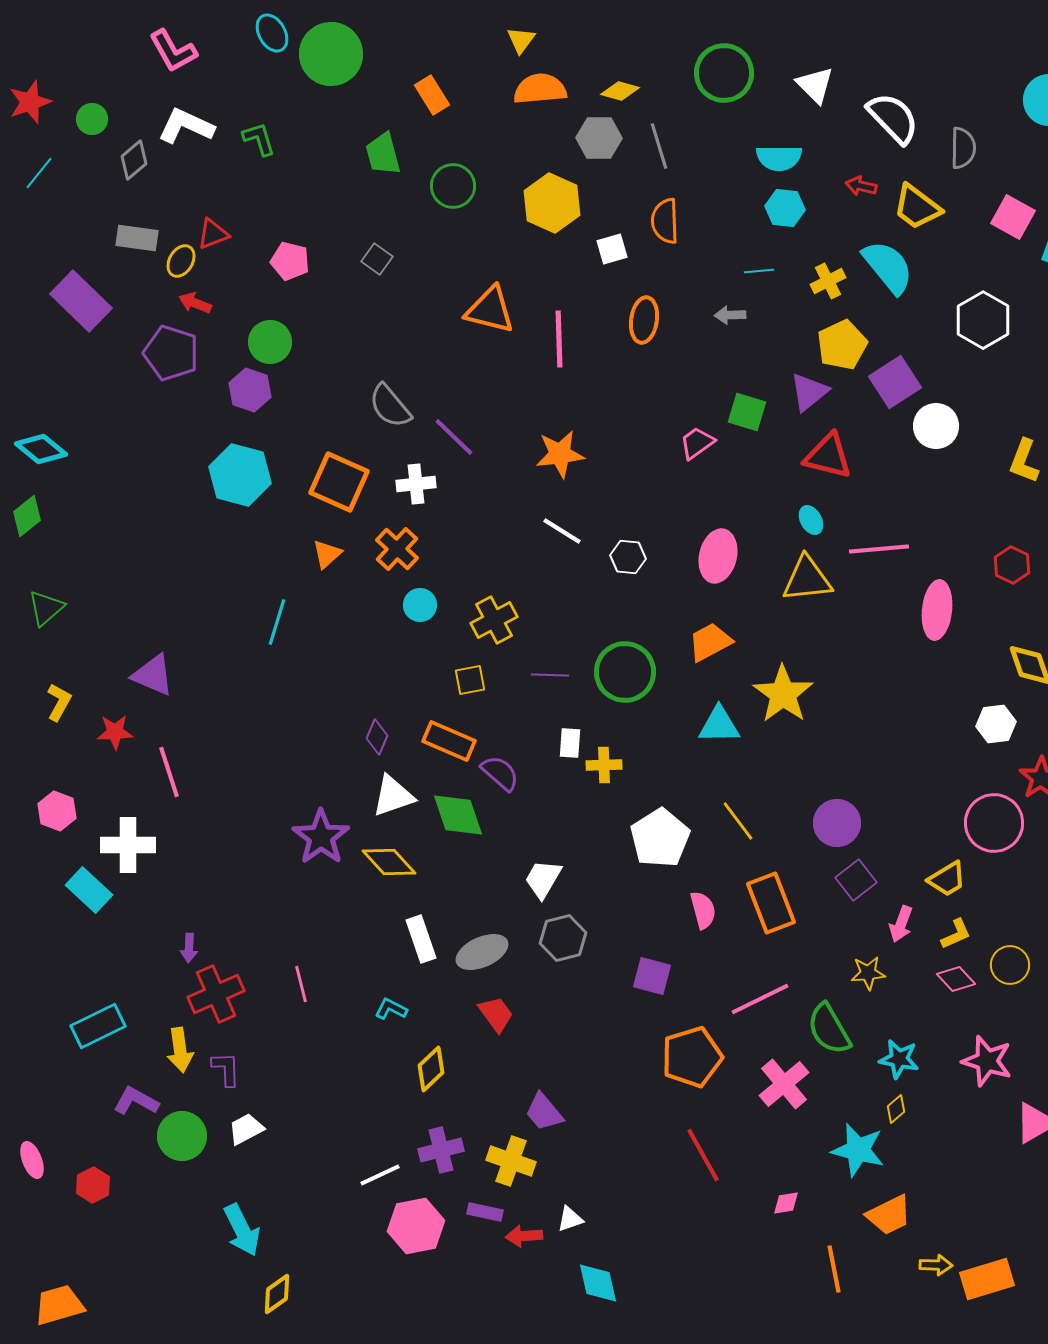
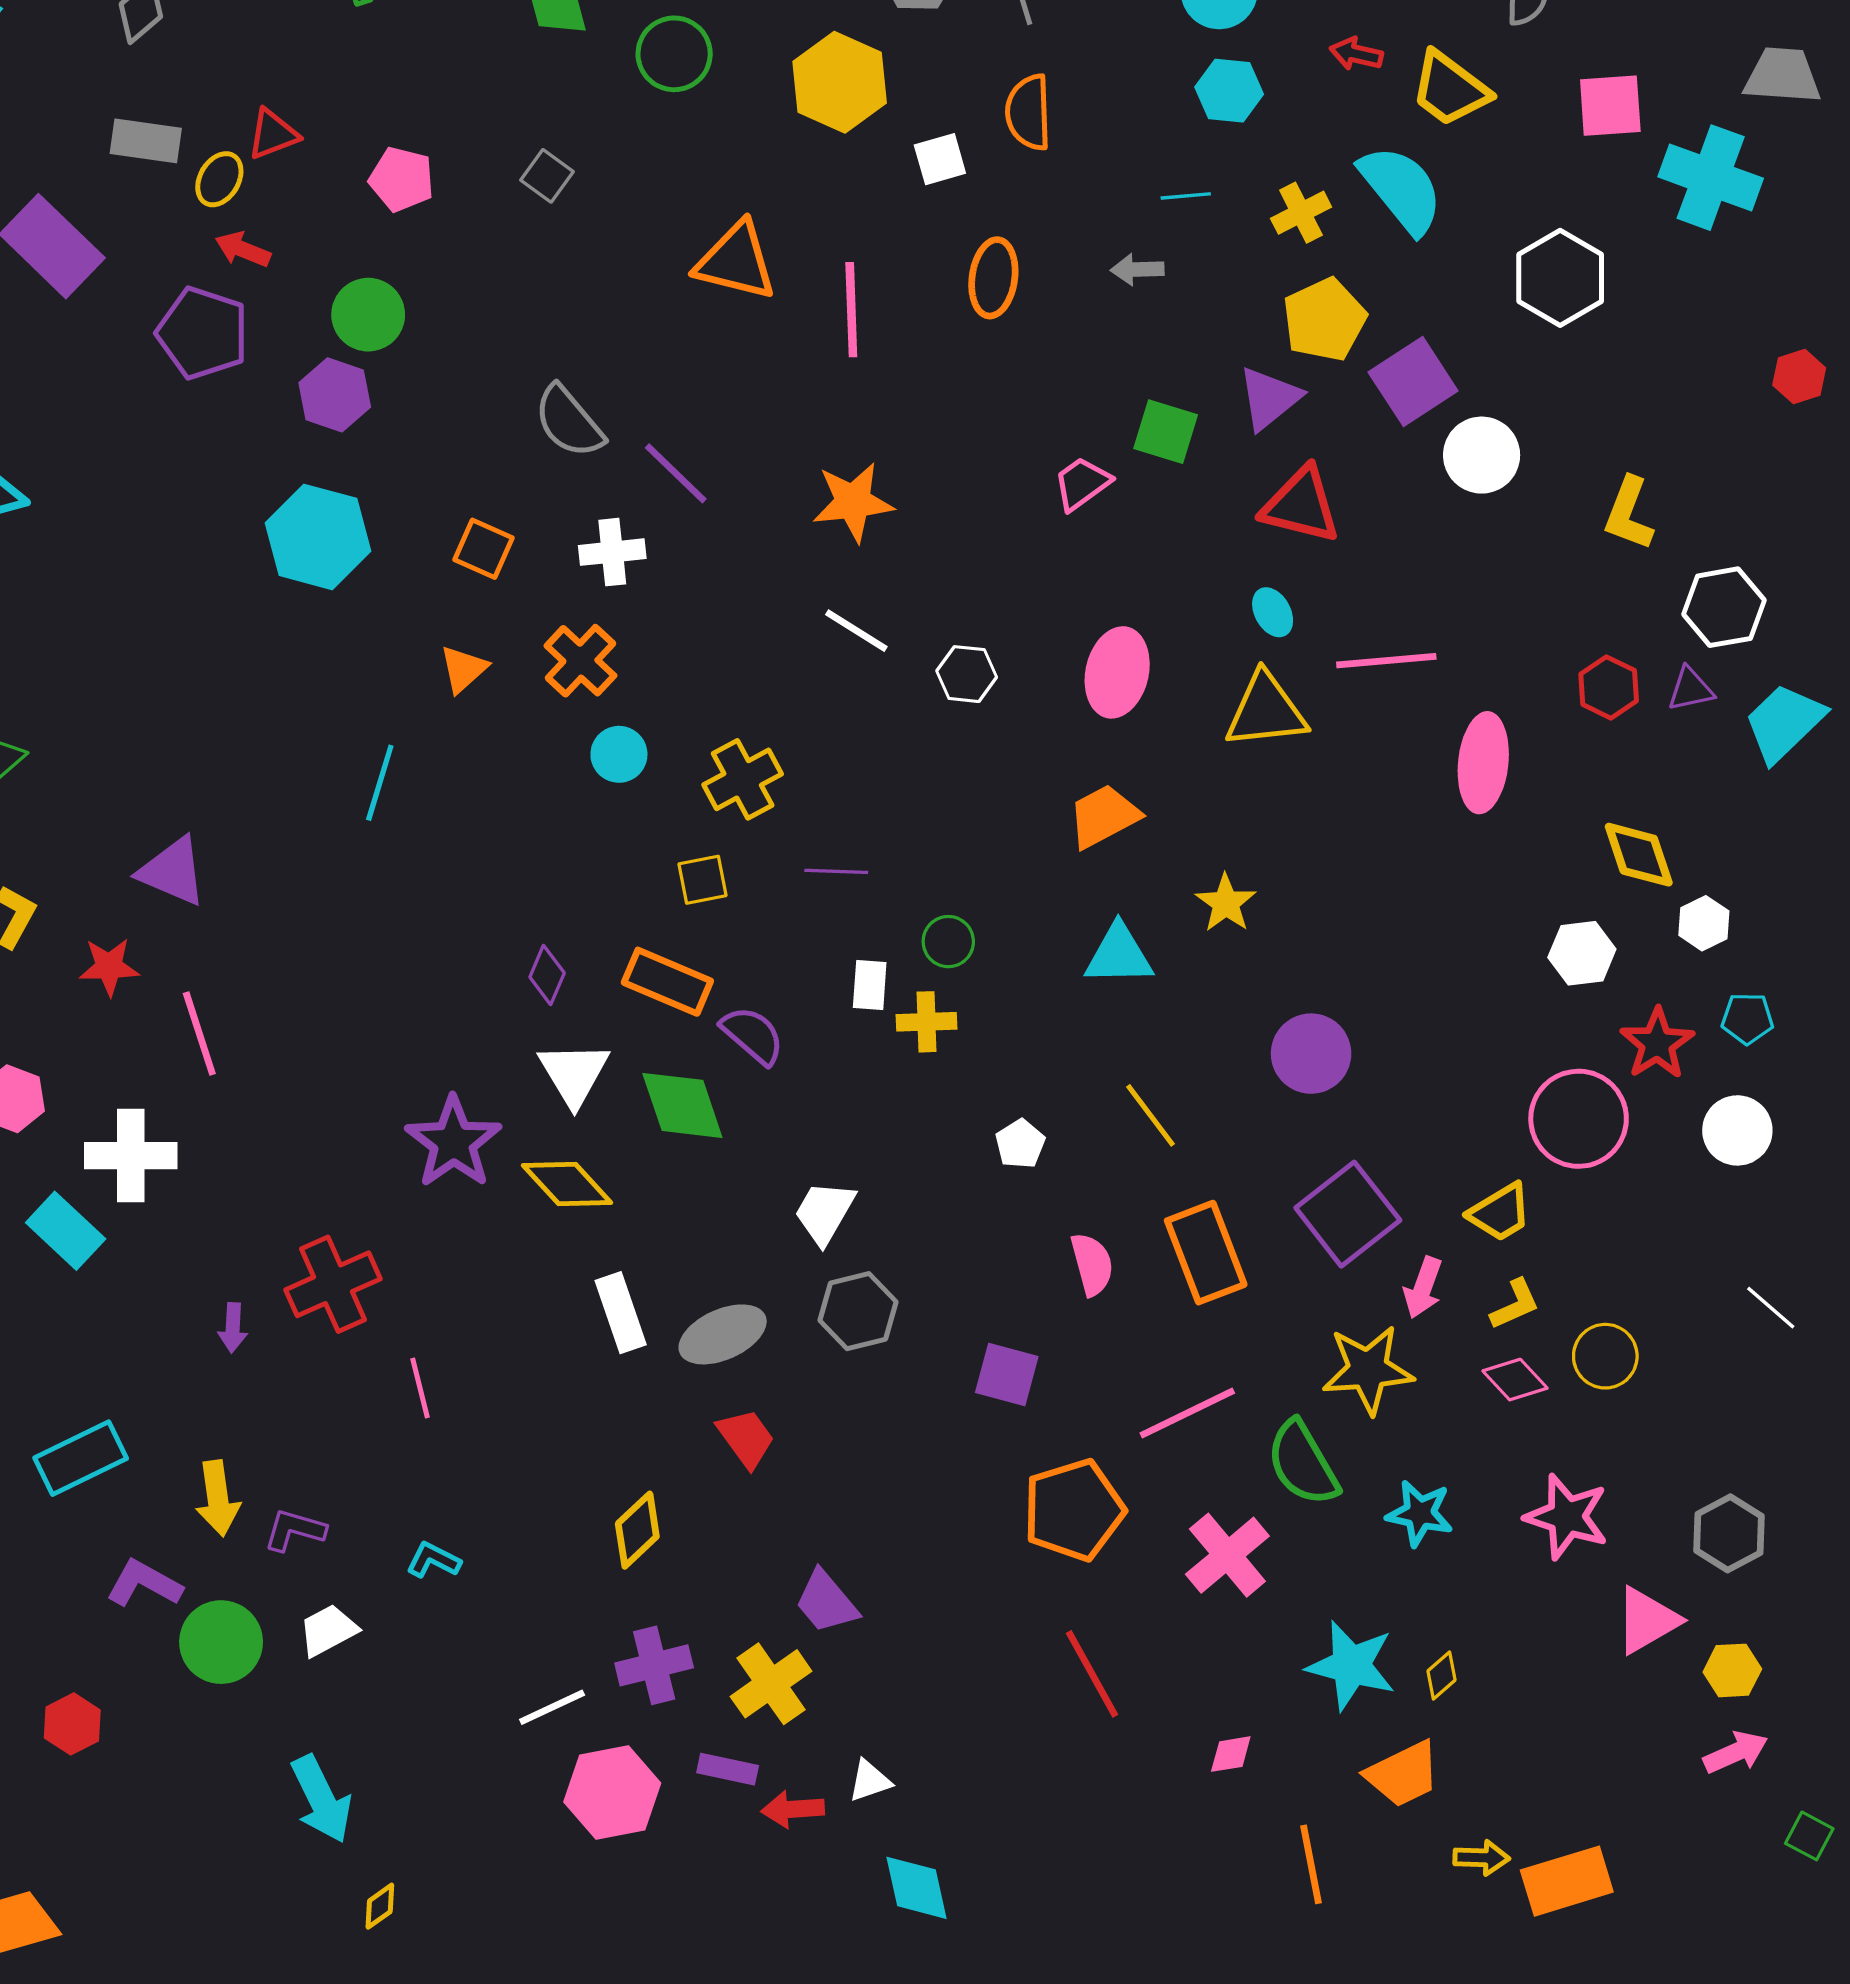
pink square: (1013, 217) -> (1610, 106), turned -33
orange square: (339, 482) -> (484, 549), size x0.6
green circle: (625, 672) -> (948, 942), moved, size x0.5
yellow star: (783, 694) -> (1226, 903), size x0.6
white triangle: (393, 796) -> (574, 1074), turned -42
purple circle: (837, 823) -> (1311, 1054), moved
white pentagon: (660, 838) -> (1020, 1144), size x0.5
purple square: (856, 880) -> (1348, 1214), size x1.5
yellow star: (868, 973) -> (1368, 1370), size x1.6
red cross: (216, 994) -> (333, 1284), moved
cyan L-shape: (391, 1009) -> (433, 1560), moved
purple L-shape: (226, 1069) -> (295, 1530), turned -72
yellow diamond: (896, 1109) -> (1441, 1675), moved
yellow cross: (511, 1161) -> (771, 1684), turned 36
yellow diamond: (277, 1294) -> (380, 1906), size x0.7

